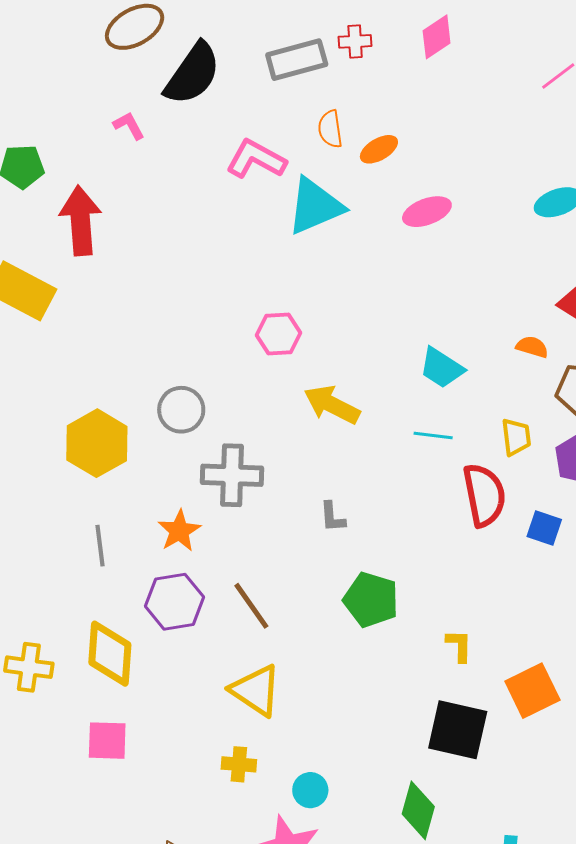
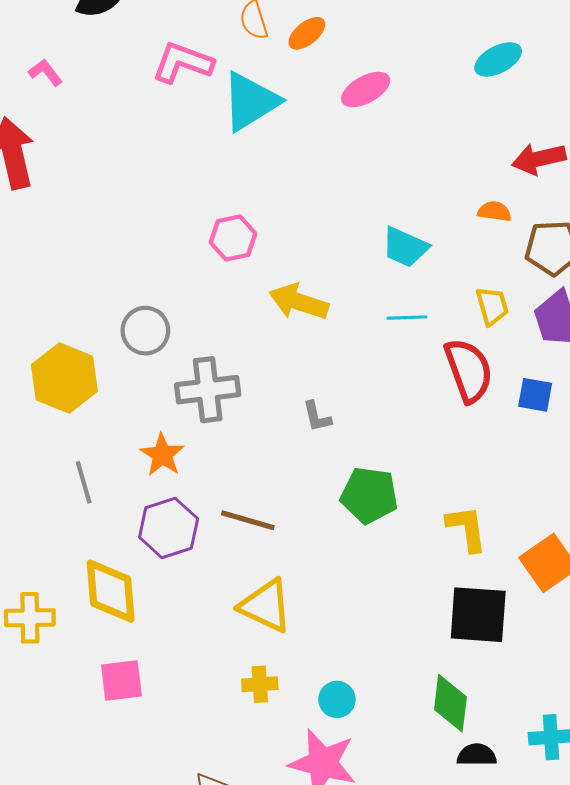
pink L-shape: (129, 126) -> (45, 72), moved
brown line: (251, 606) -> (248, 520), turned -30
yellow L-shape: (459, 646) -> (467, 528), size x1.4

